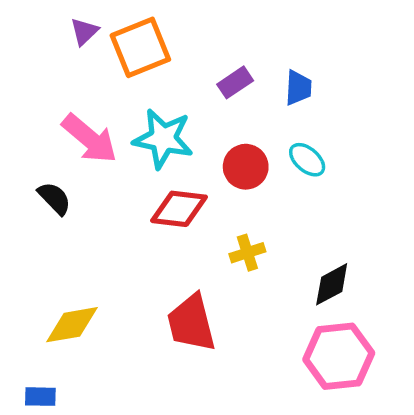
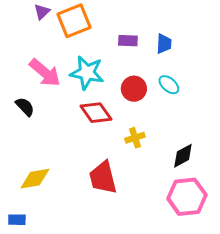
purple rectangle: (235, 82) -> (128, 41), turned 36
red diamond: (179, 209) -> (96, 113), turned 48

